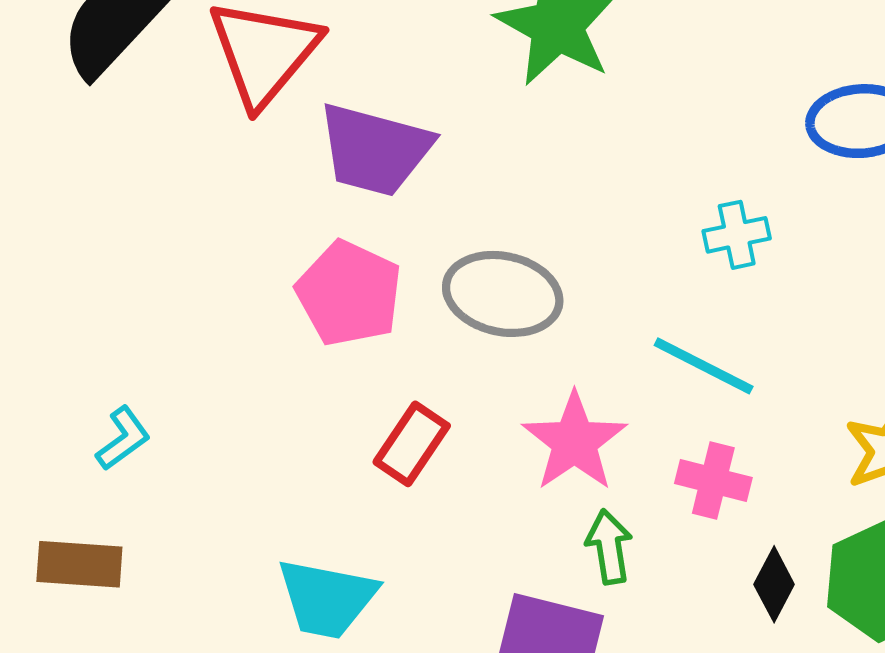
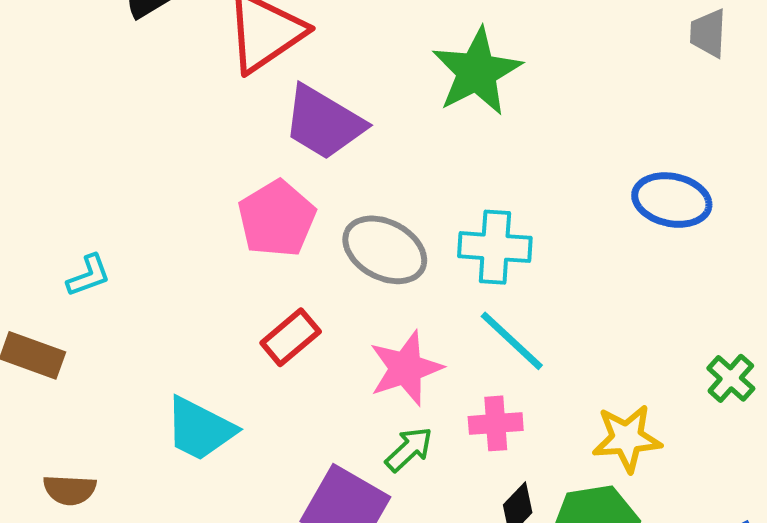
cyan cross: (737, 235) -> (495, 247), moved, size x1.5
pink cross: (713, 480) -> (496, 423), turned -34
green arrow: (609, 547) -> (409, 449), turned 40

